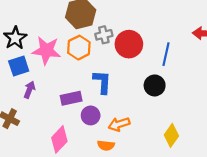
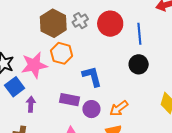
gray cross: (104, 35) -> (80, 21), moved
red circle: (129, 44) -> (110, 24), moved
purple rectangle: (71, 98) -> (70, 100), turned 42

